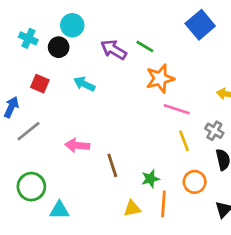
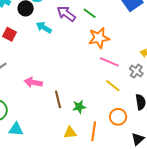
cyan arrow: (84, 84) -> (44, 27), moved
gray cross: (214, 131) -> (136, 71), moved
yellow line: (184, 141) -> (113, 86), turned -35
green star: (150, 179) -> (79, 107), moved

